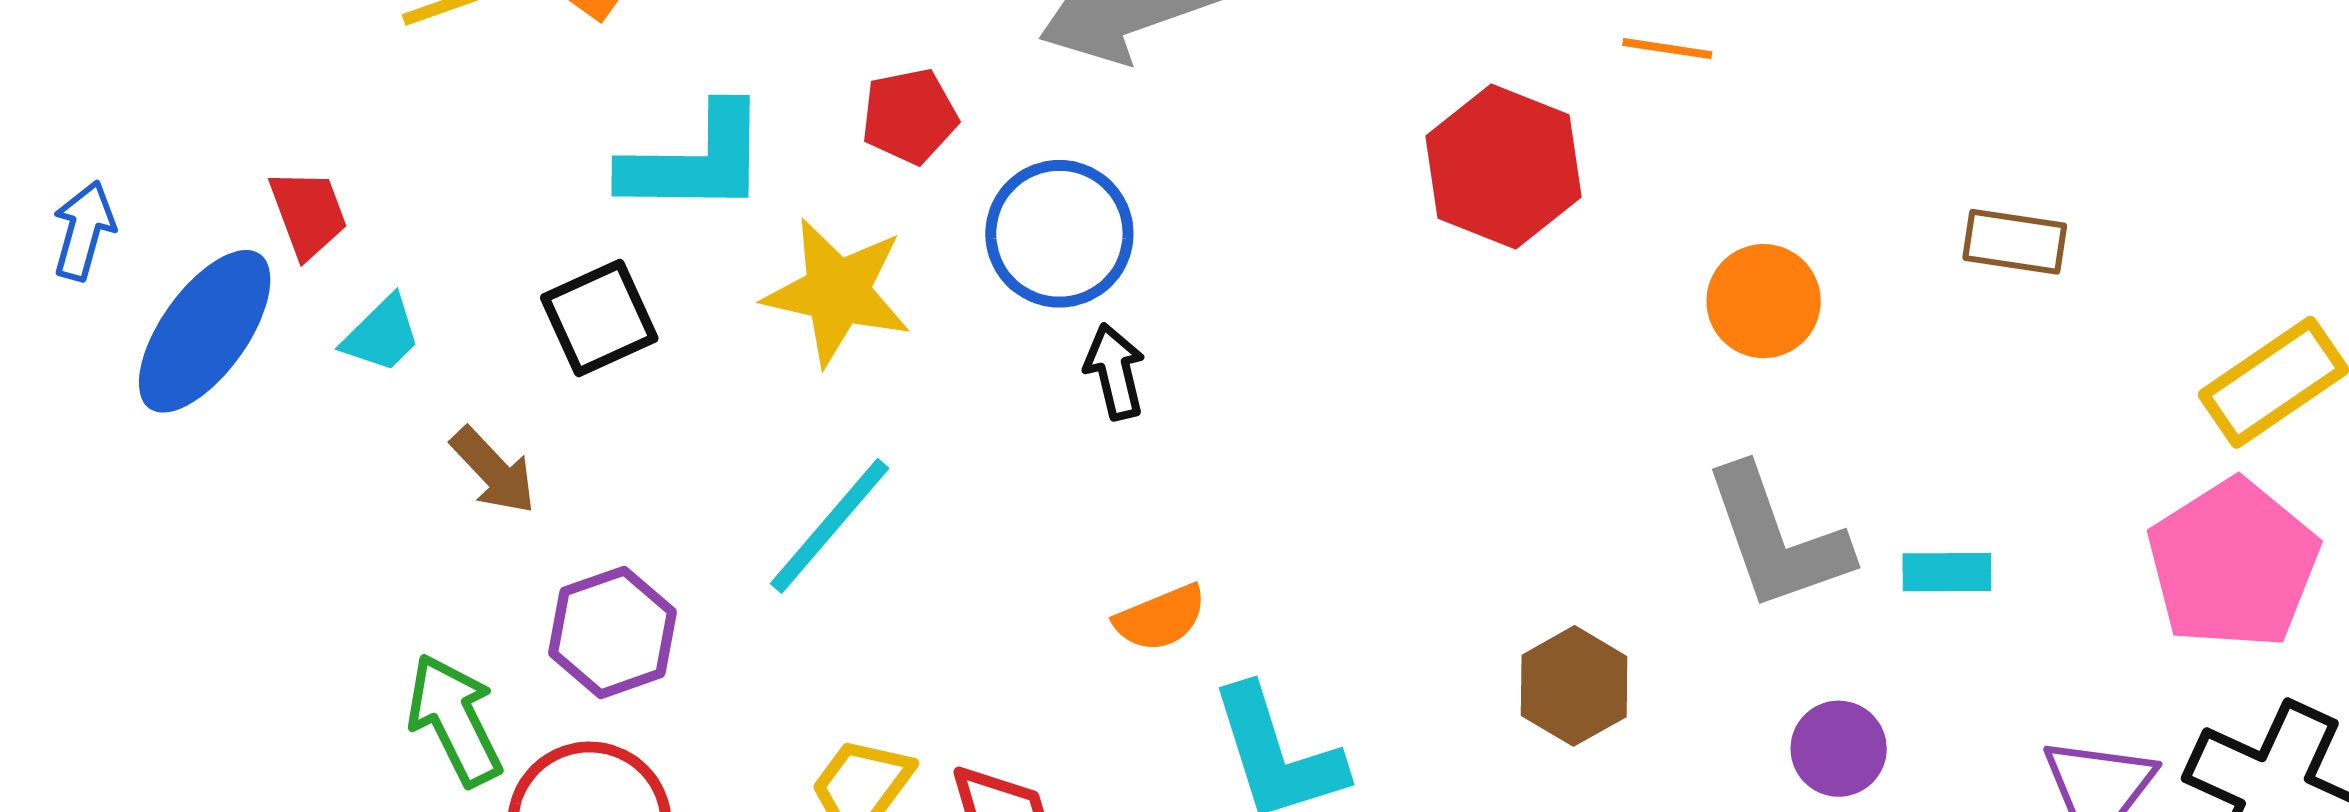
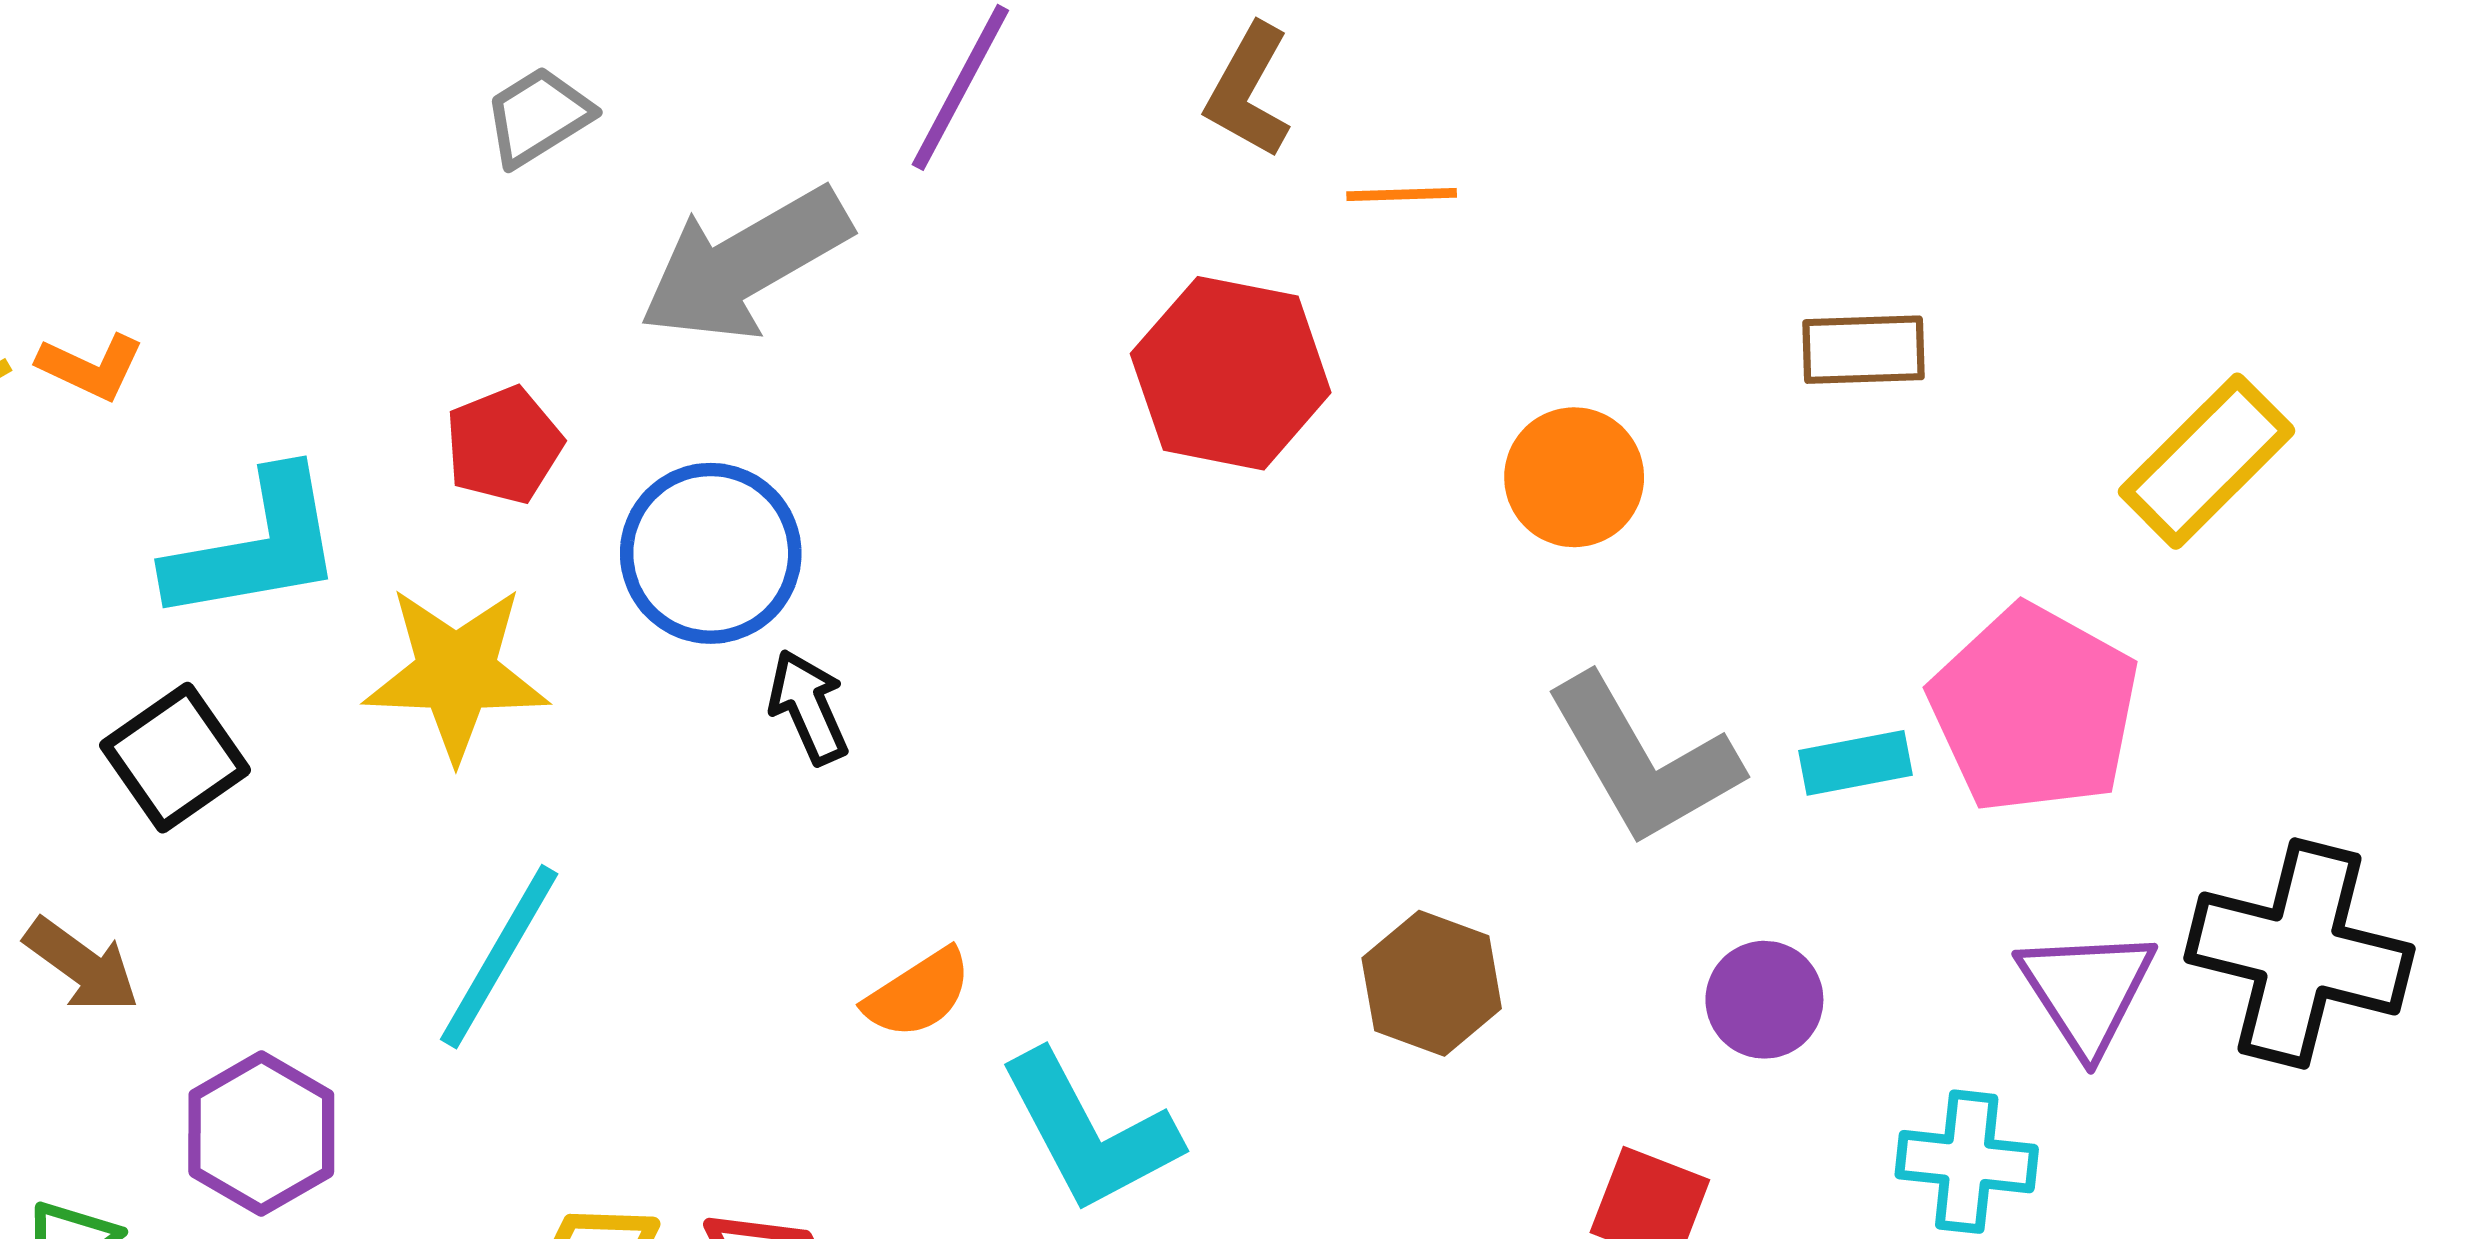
pink pentagon: (2233, 564) -> (2034, 709), moved

